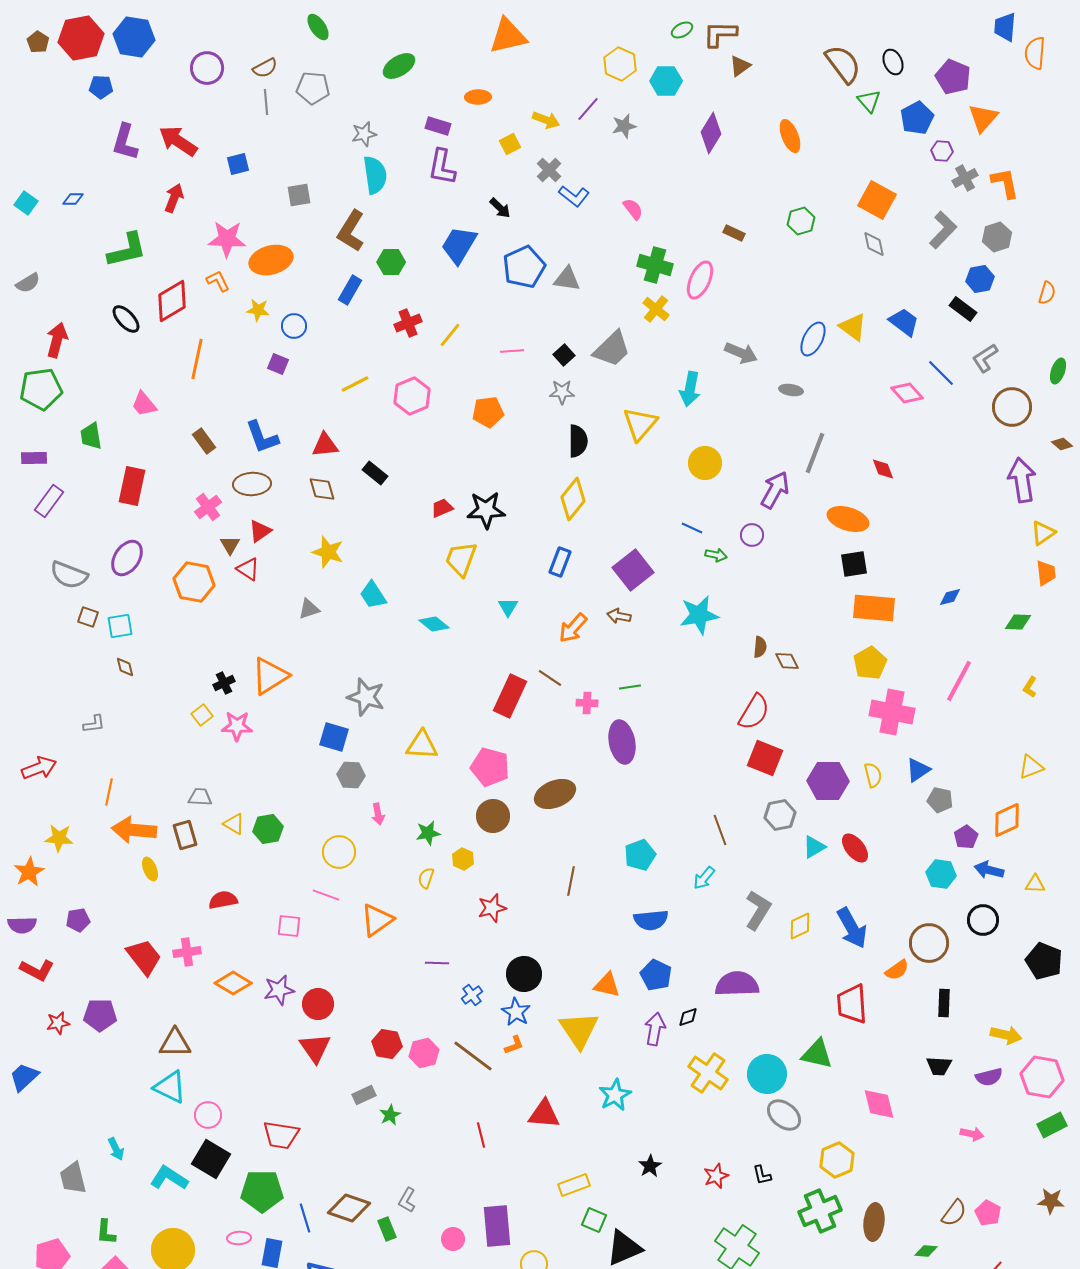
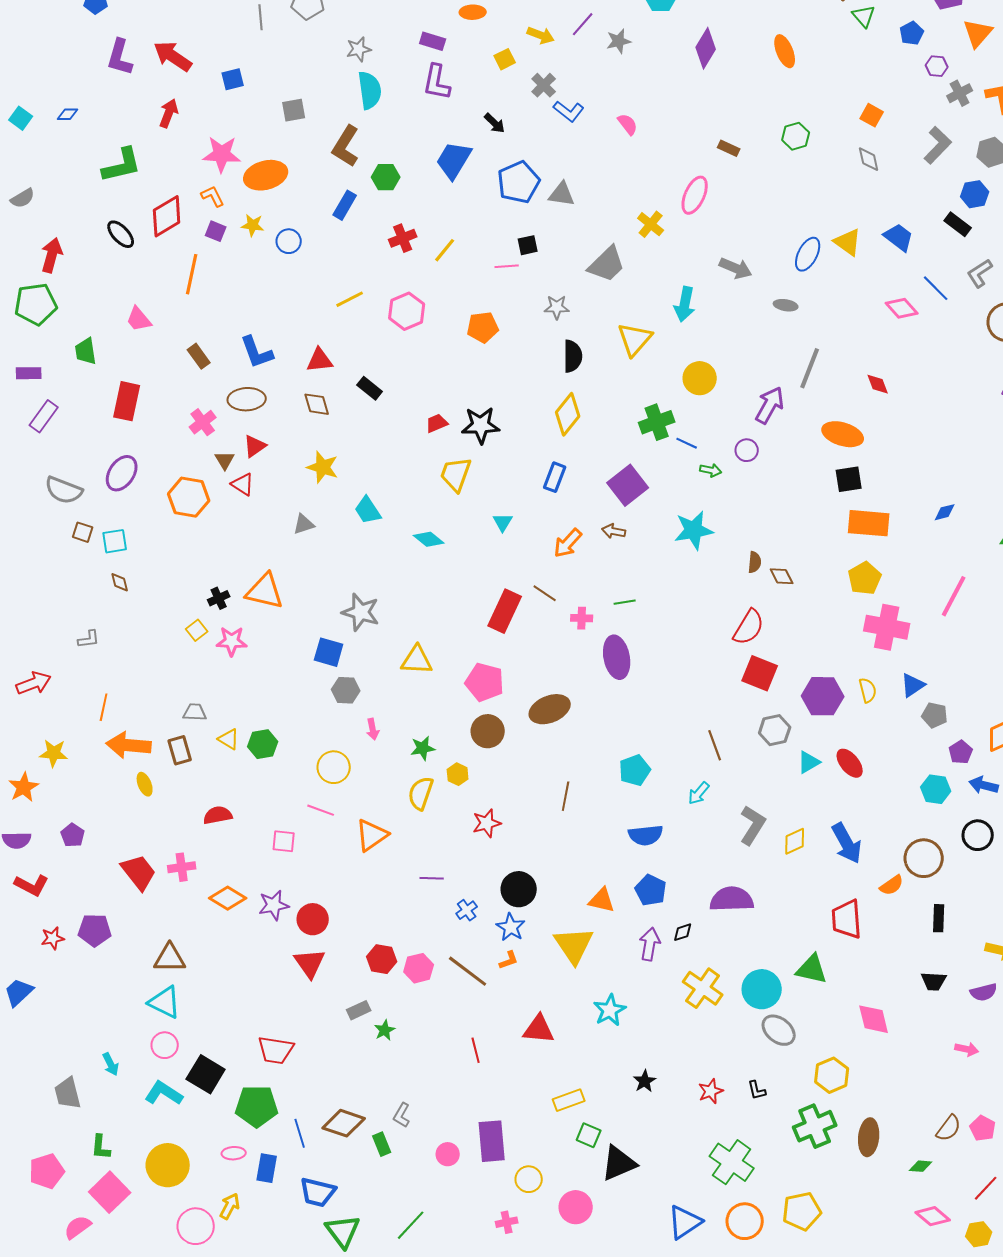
blue pentagon: (917, 118) -> (912, 33), size x0.7
orange square: (877, 200) -> (872, 115), size x0.6
green cross: (655, 265) -> (657, 422), moved, turned -36
black square: (564, 355) -> (528, 245), moved, turned 30
purple square: (278, 364) -> (216, 231), moved
orange triangle: (270, 676) -> (265, 591), turned 45
yellow semicircle: (426, 878) -> (421, 793), size x1.6
purple pentagon: (78, 920) -> (73, 835), turned -30
pink circle: (208, 1115) -> (165, 1045), moved

